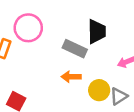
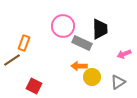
pink circle: (28, 28) -> (63, 26), moved
yellow circle: (99, 90) -> (92, 77), moved

